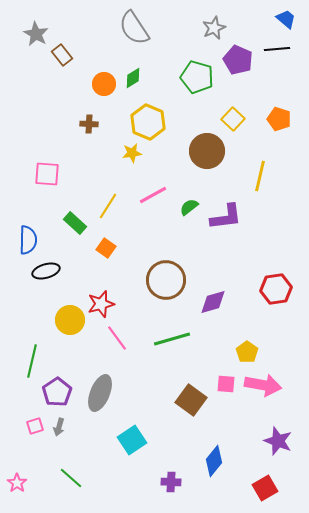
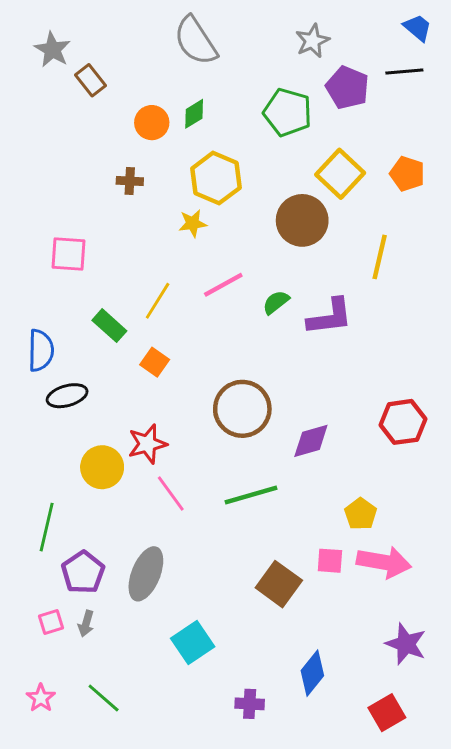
yellow square: (233, 119) -> (340, 174), size x1.4
pink star: (17, 483) -> (41, 698), moved

